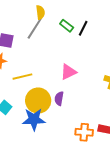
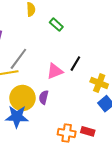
gray line: (35, 28) -> (18, 59), moved
black line: (83, 28) -> (75, 64), moved

